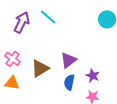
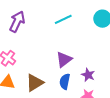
cyan line: (48, 17) -> (63, 19), moved, turned -66
brown triangle: (40, 69) -> (35, 83), moved

